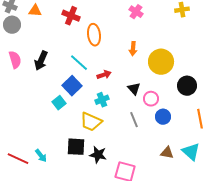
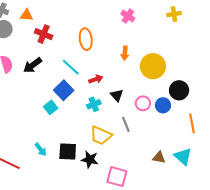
red cross: (71, 16) -> (44, 34), moved
black arrow: (41, 61) -> (33, 65), turned 30
black triangle: (134, 89) -> (117, 95), moved
blue circle: (163, 117) -> (163, 105), moved
yellow trapezoid: (91, 122) -> (101, 135), moved
cyan arrow: (41, 156) -> (41, 149), moved

